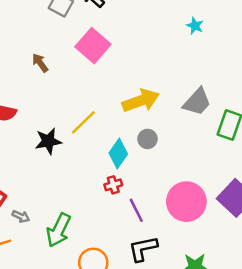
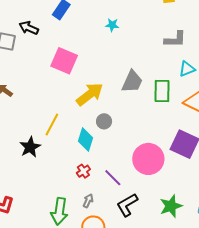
pink square: (93, 46) -> (64, 61), moved
red cross: (113, 185) -> (83, 171), moved
gray arrow: (21, 216) -> (88, 201), moved, turned -72

